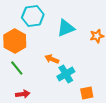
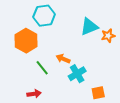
cyan triangle: (66, 28) -> (89, 27), moved
green line: (17, 68) -> (42, 68), moved

